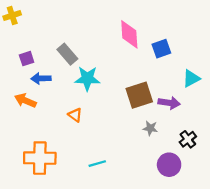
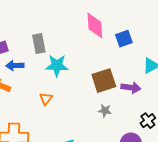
gray rectangle: (67, 54) -> (39, 44), turned 30
orange triangle: (75, 115) -> (46, 99), turned 32
gray star: (150, 128) -> (105, 111), moved

